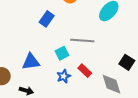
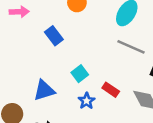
blue rectangle: (47, 19) -> (54, 36), turned -63
gray line: (82, 41) -> (131, 47), moved, turned 30

